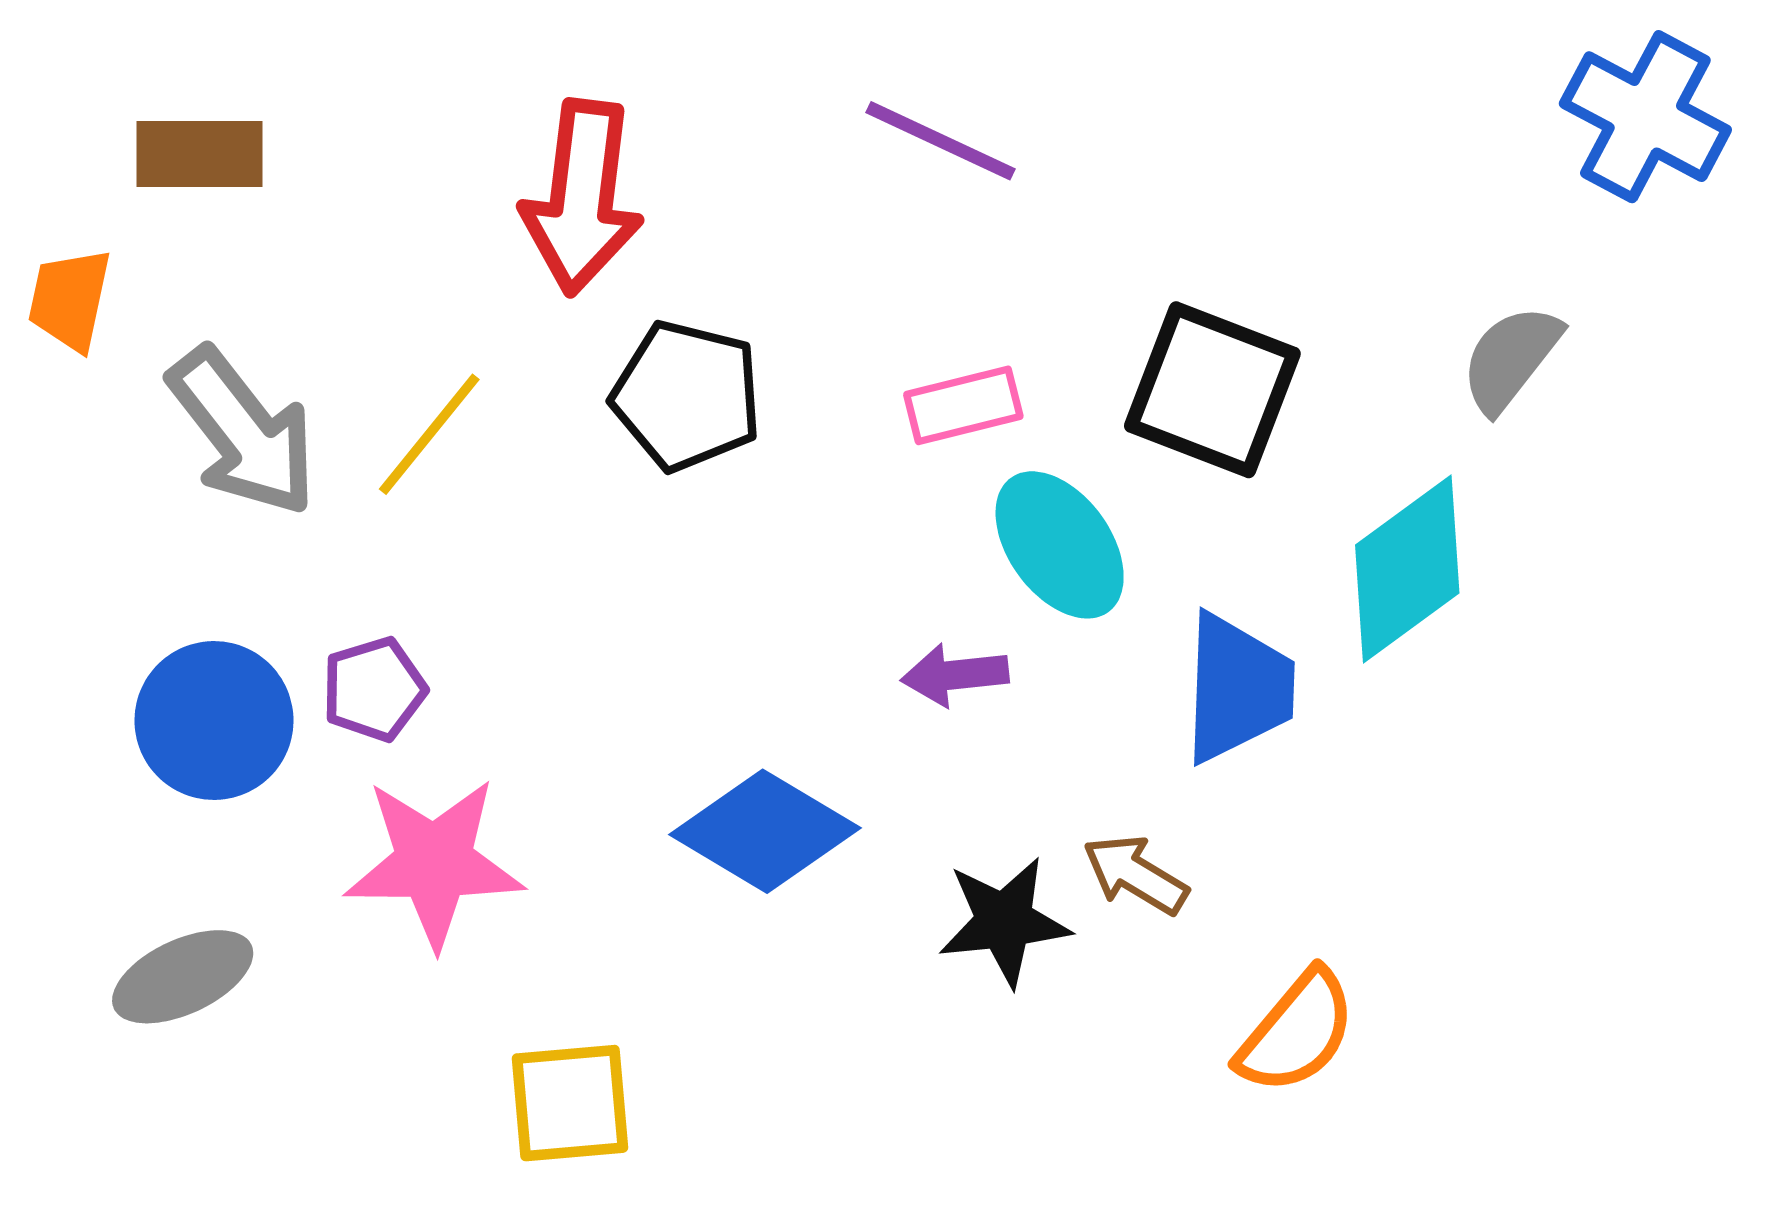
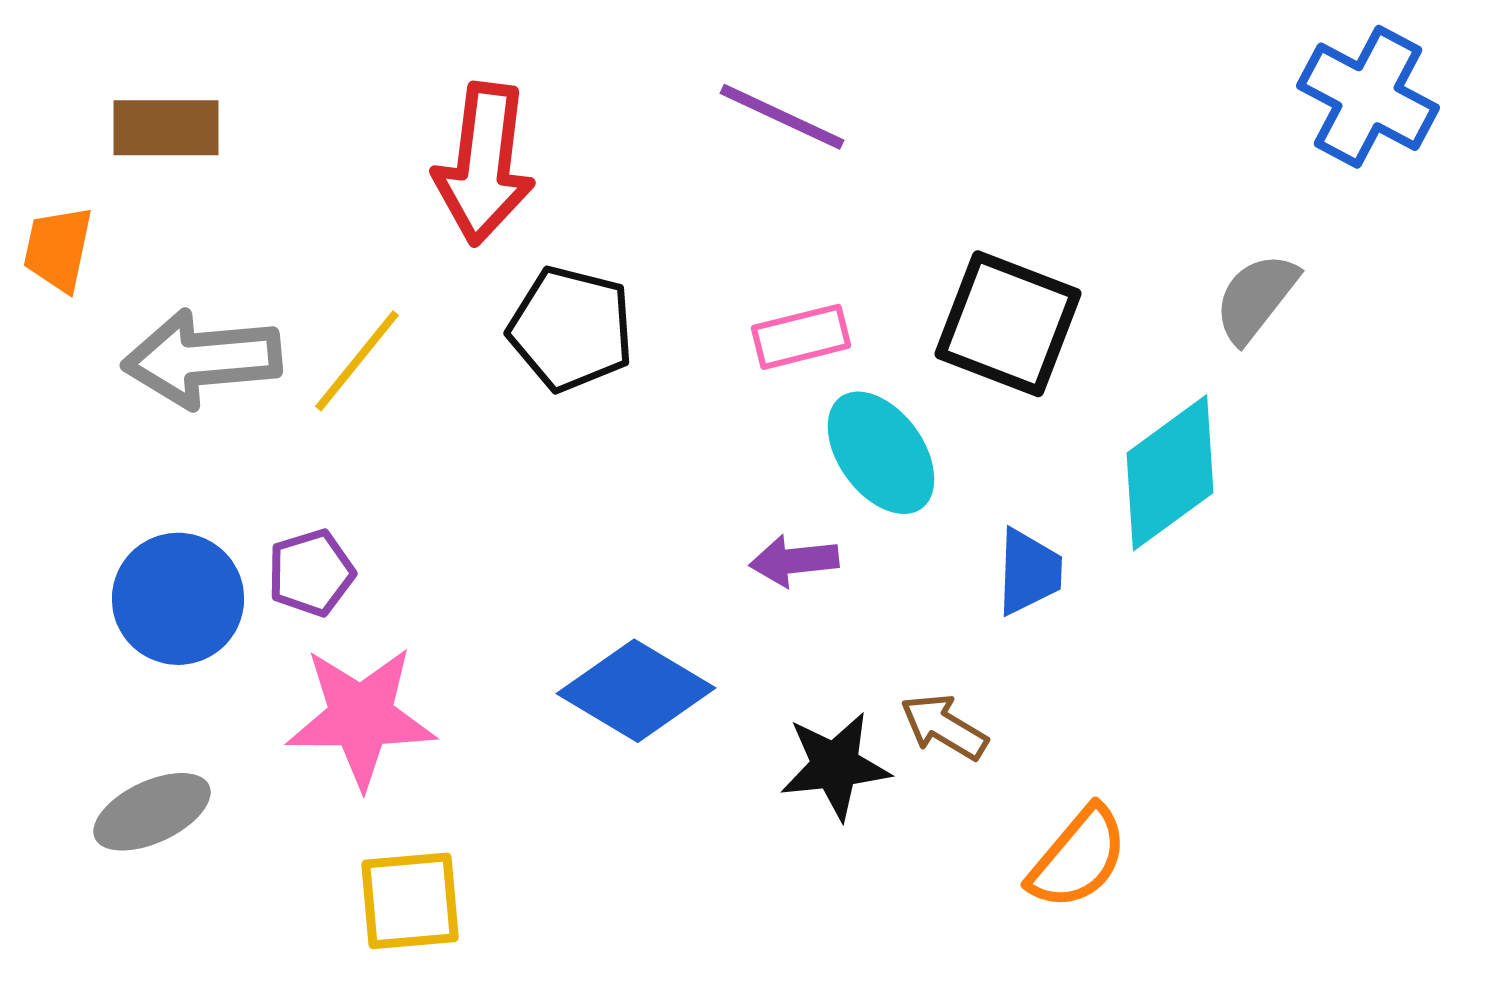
gray arrow: (243, 432) -> (202, 359), turned 123
blue trapezoid: (1238, 688) -> (1029, 572), size x0.7
yellow square: (570, 1103) -> (410, 901), moved

